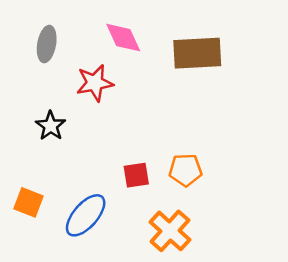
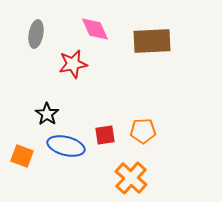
black star: (51, 126) -> (47, 114), moved
blue ellipse: (86, 215) -> (66, 146), moved, turned 63

